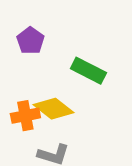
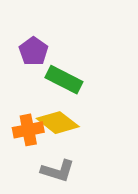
green rectangle: (88, 71) -> (64, 80), moved

